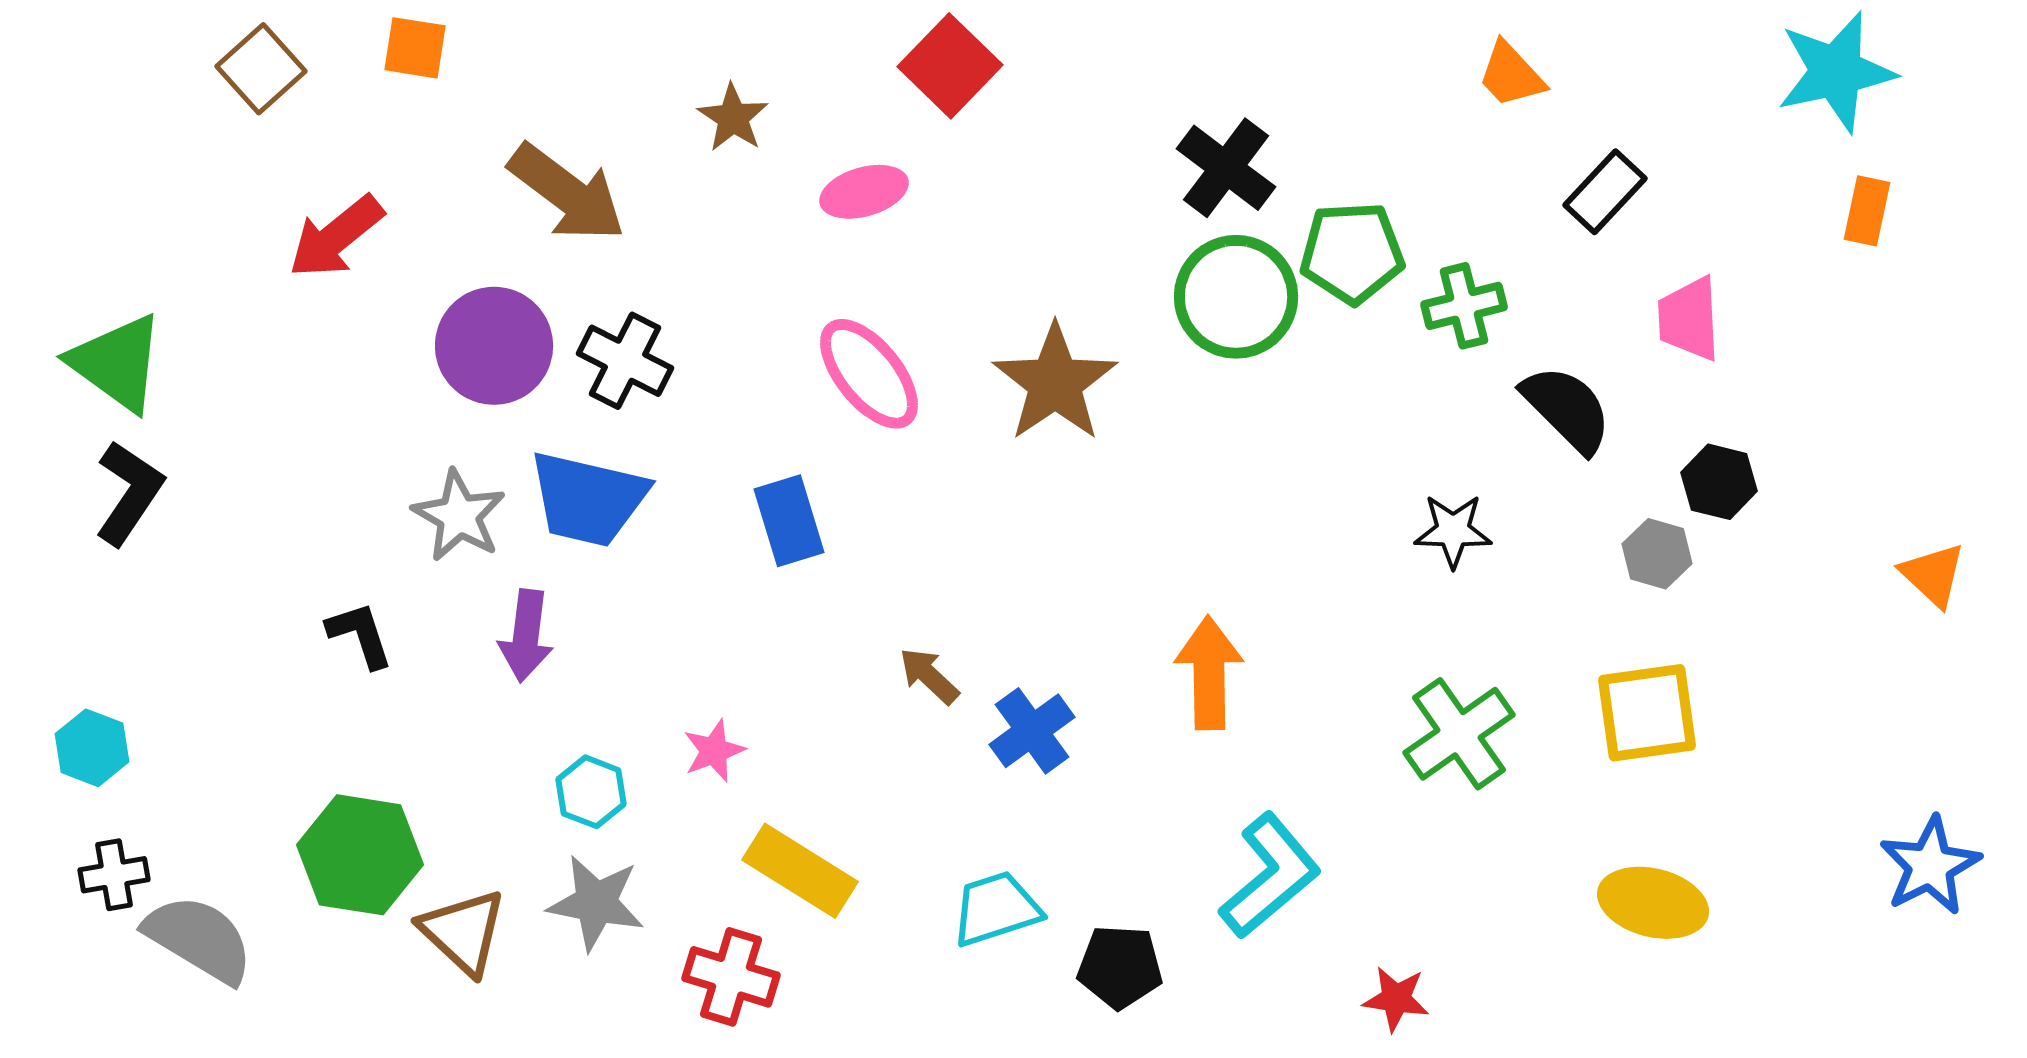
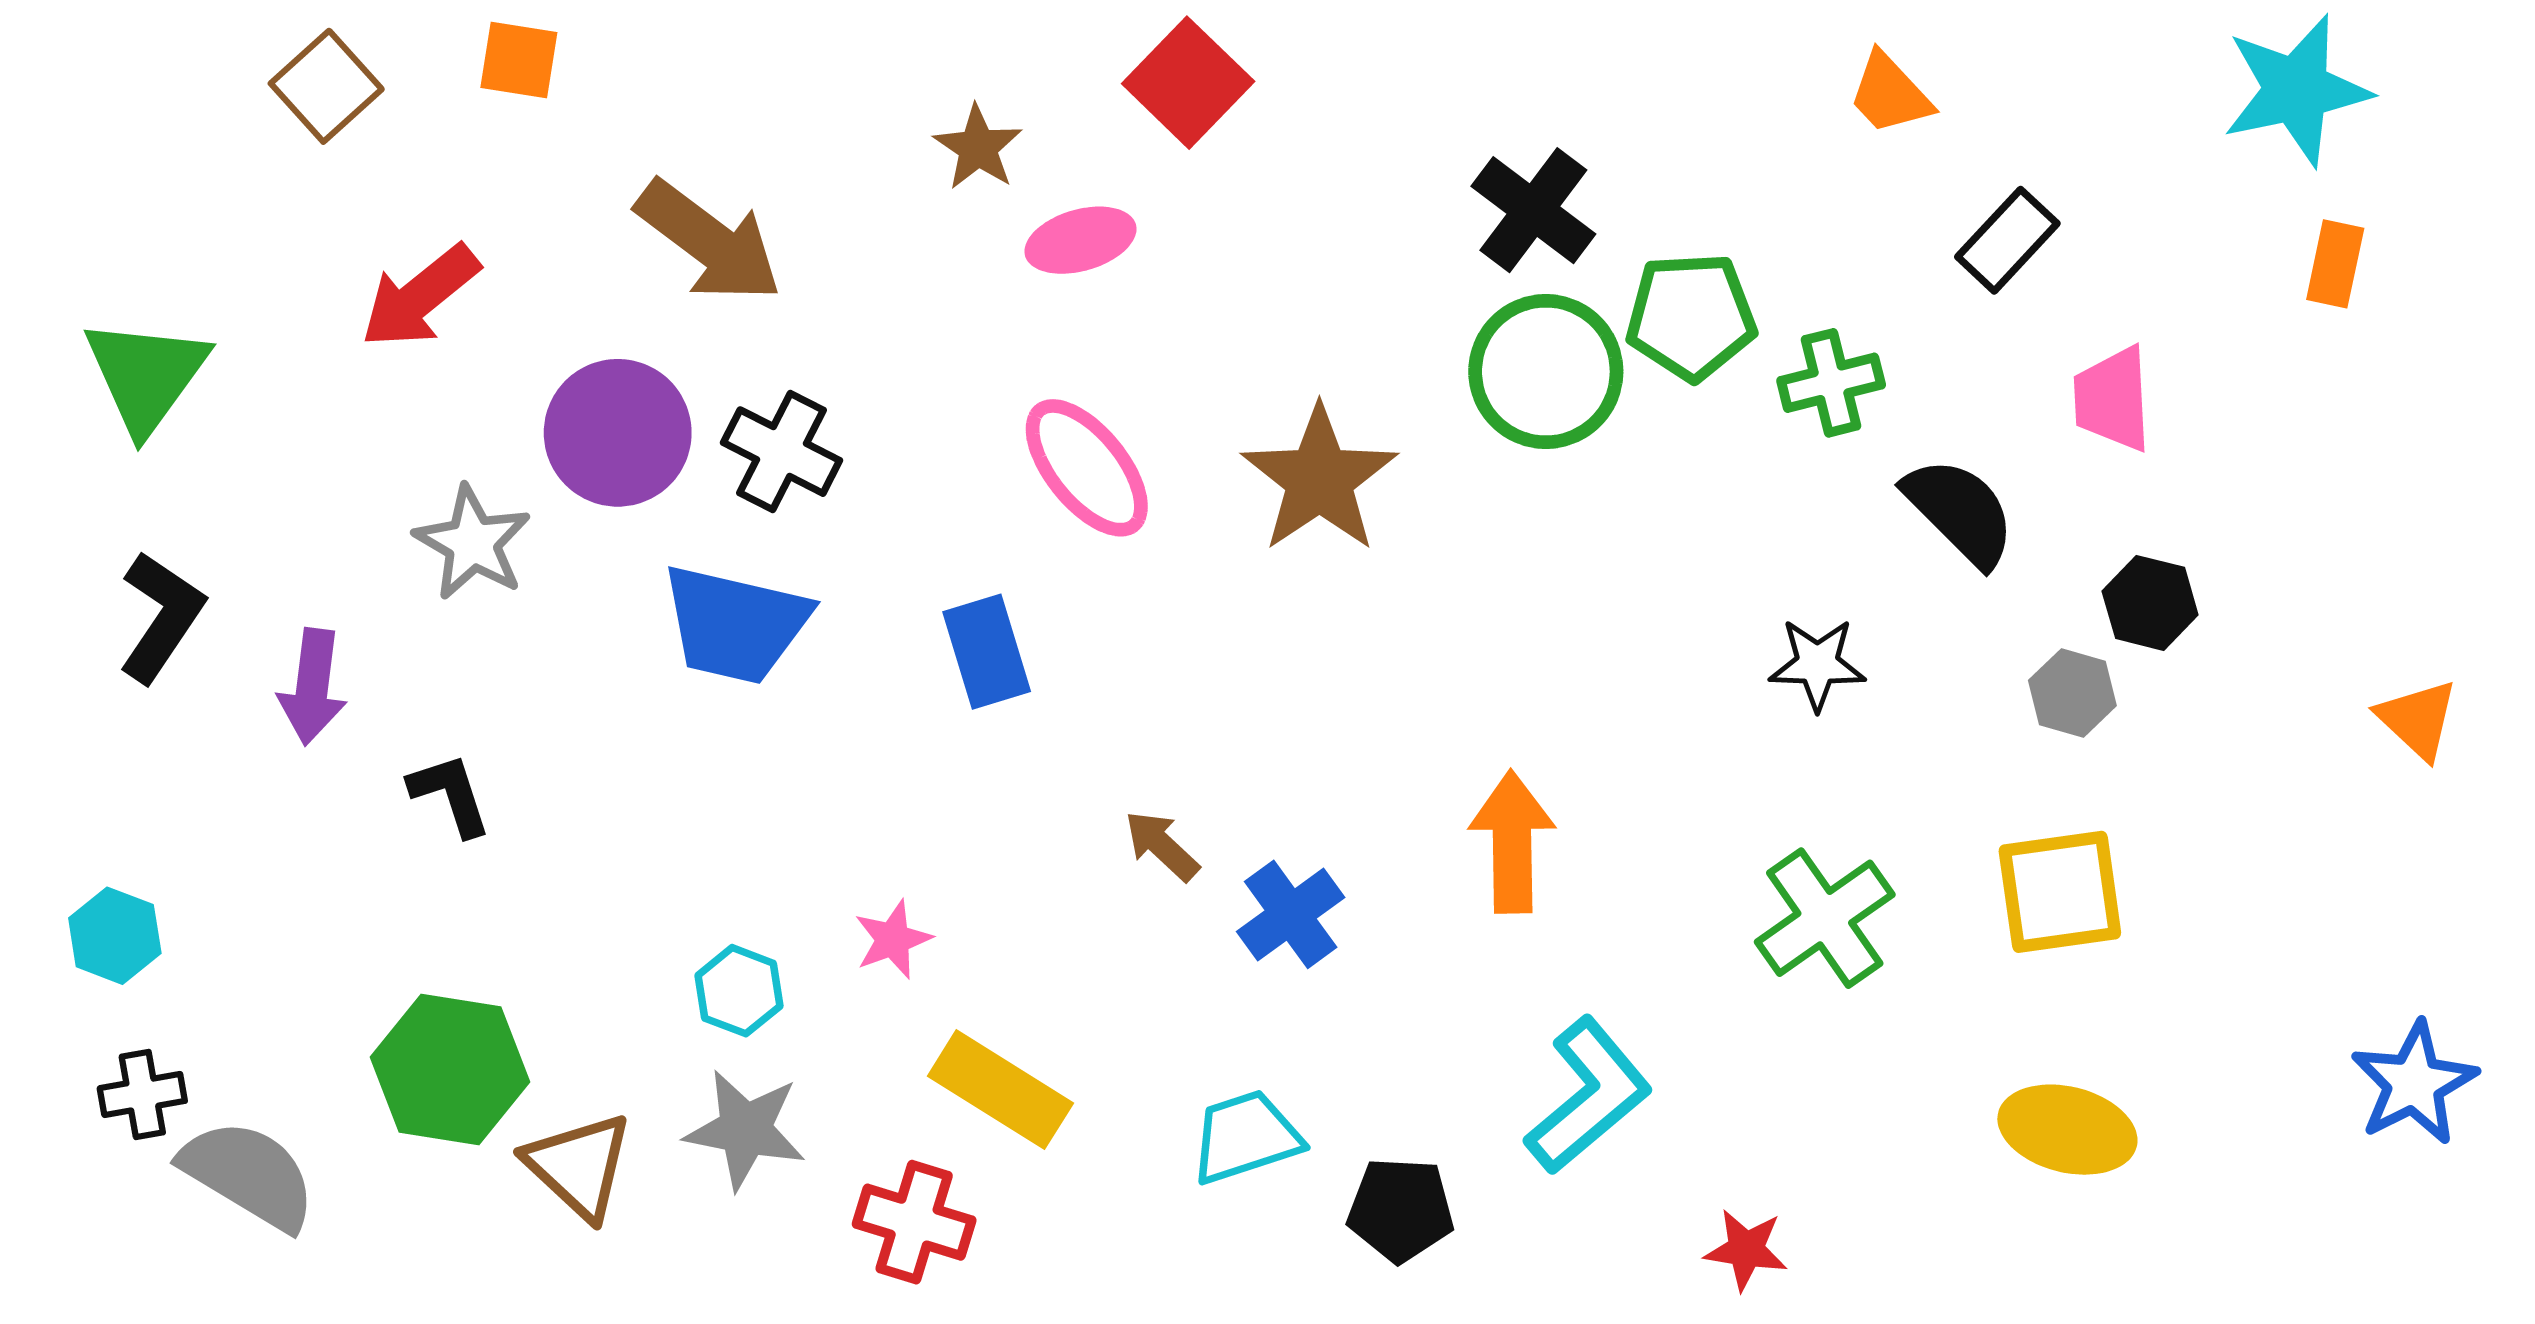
brown star: (733, 118) -> (978, 148), moved
green triangle: (117, 363) -> (146, 375), moved, turned 30
gray star: (459, 516) -> (473, 543), moved
purple arrow: (526, 636) -> (312, 687), moved

